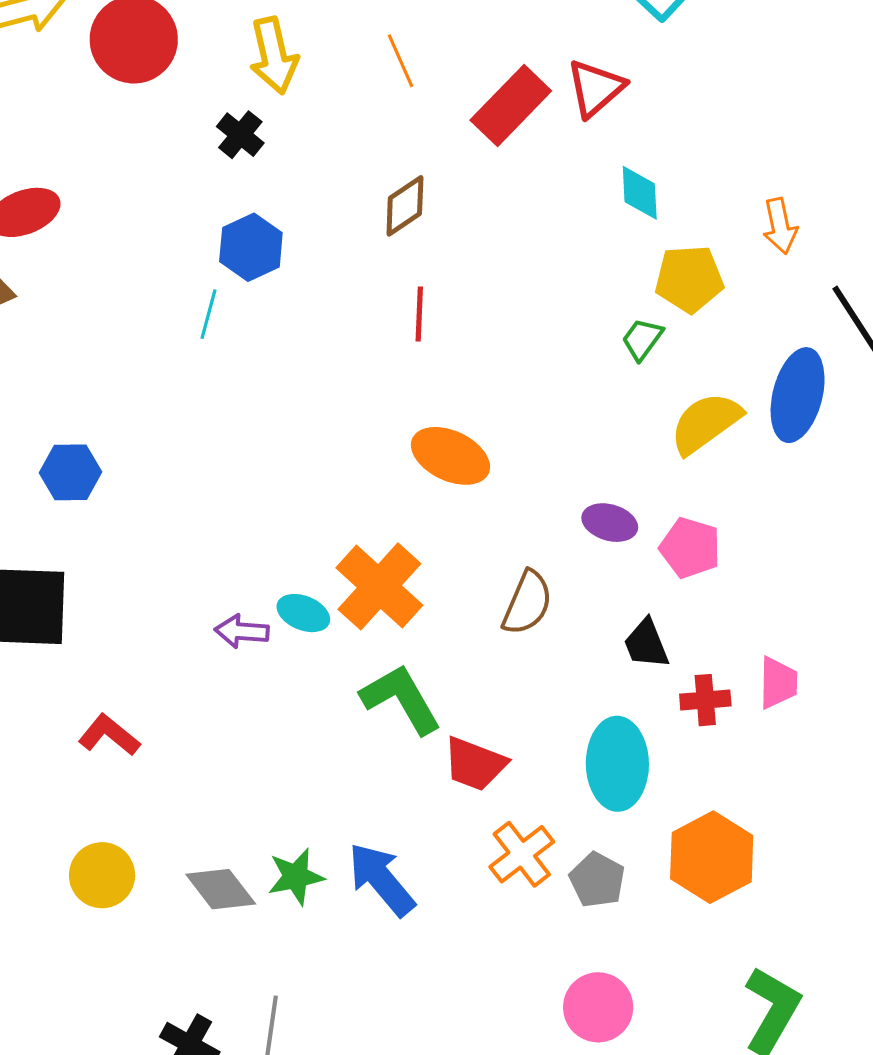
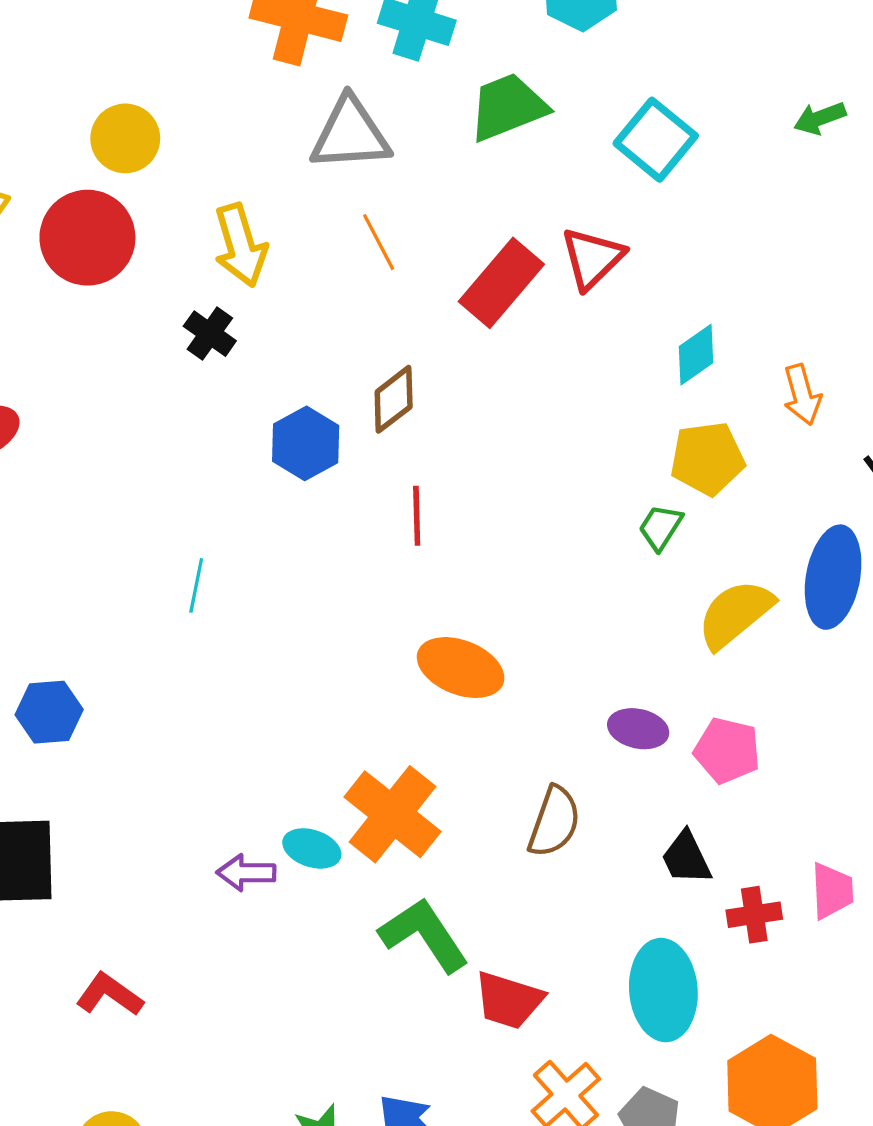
cyan diamond: (640, 193) -> (696, 355), moved, turned 62
blue hexagon: (251, 247) -> (306, 443), moved
cyan line: (208, 314) -> (196, 585), moved

